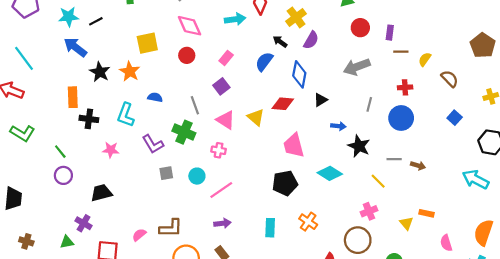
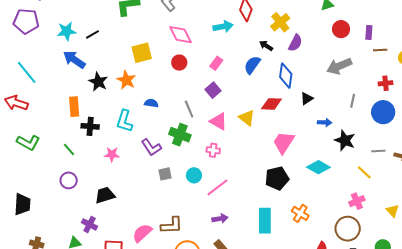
pink trapezoid: (294, 145) -> (284, 143), turned 50
green line: (60, 152) -> (69, 149), moved
cyan rectangle: (270, 228) -> (265, 221), size x1.4
pink semicircle: (139, 235) -> (142, 233), size x1.5

